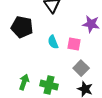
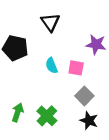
green cross: (49, 85) -> (47, 116), turned 30

